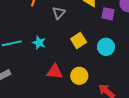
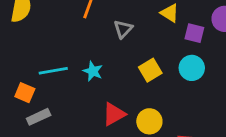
cyan circle: (106, 47) -> (192, 68), moved
red triangle: (55, 72) -> (114, 114), turned -36

